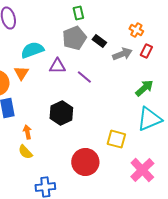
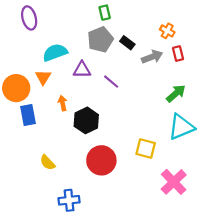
red rectangle: (146, 51) -> (178, 54), turned -40
orange arrow: (27, 132) -> (63, 103), moved
red circle: (85, 162) -> (101, 160), moved

